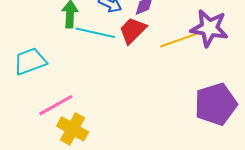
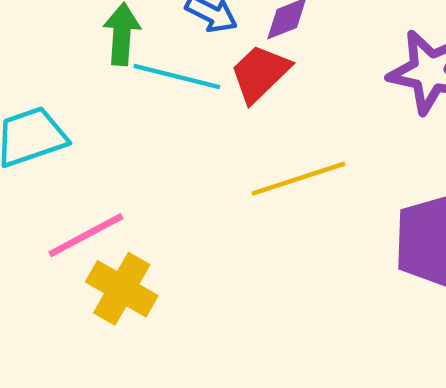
yellow line: (181, 39) -> (298, 179), moved

